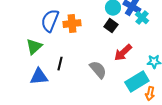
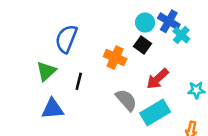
orange cross: (72, 24) -> (115, 58), moved, turned 30
black line: (60, 64) -> (79, 81), moved
cyan rectangle: (137, 82) -> (155, 113), moved

